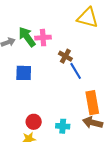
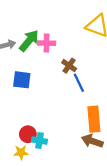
green arrow: (27, 37) -> (29, 41), turned 70
cyan cross: (63, 126) -> (39, 141), moved

